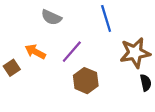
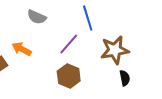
purple line: (72, 52) -> (69, 44), moved

